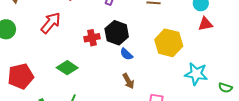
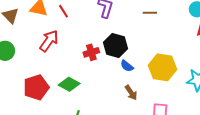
yellow hexagon: (169, 43) -> (163, 67), moved
red pentagon: (21, 76) -> (36, 87), moved

